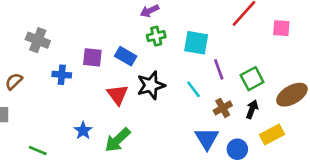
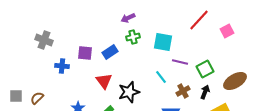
pink square: (281, 28) -> (227, 31), turned -32
blue rectangle: (126, 56) -> (110, 52), turned -63
purple line: (219, 69) -> (180, 62), turned -56
brown semicircle: (14, 81) -> (37, 98), moved
black star: (151, 85) -> (129, 92), moved

